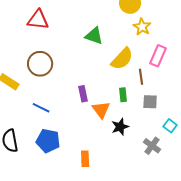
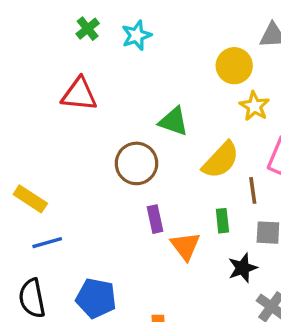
brown circle: (40, 64) -> (136, 163), moved
blue line: (41, 108) -> (47, 243), moved, turned -42
black star: (120, 127) -> (243, 268), moved

